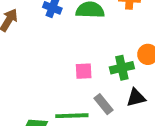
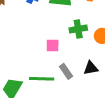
green cross: (122, 68) -> (78, 29), moved

